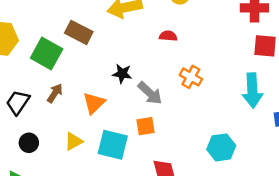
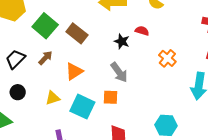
brown rectangle: (79, 32) -> (77, 33), moved
black star: (122, 74) -> (122, 41), moved
orange cross: (191, 77) -> (167, 58), moved

